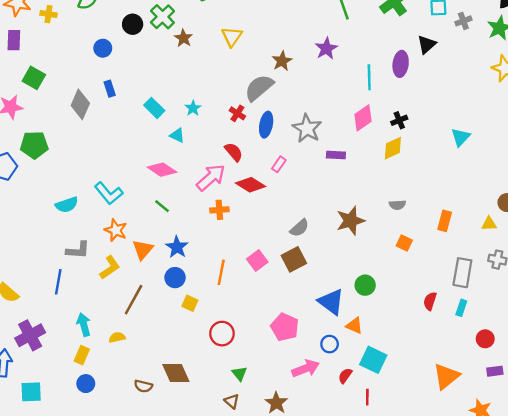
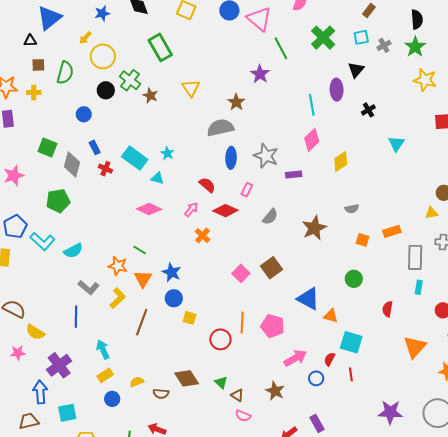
purple star: (326, 49) -> (260, 74), moved
green square: (34, 78) -> (47, 147), moved
gray semicircle: (259, 88) -> (220, 128), turned 36
cyan rectangle: (154, 108) -> (135, 158), size x1.4
red cross: (237, 113) -> (105, 169), moved
black cross: (399, 120) -> (368, 110), moved
green pentagon: (34, 145) -> (58, 201), moved
pink arrow: (211, 178) -> (191, 209), size x0.6
cyan L-shape: (109, 193) -> (42, 241), moved
green line: (162, 206) -> (140, 250), moved
orange cross: (219, 210) -> (203, 236), turned -35
orange rectangle: (445, 221) -> (392, 231), moved, turned 66
gray semicircle: (299, 228) -> (270, 217), moved
gray L-shape: (78, 250) -> (89, 287), turned 45
orange line: (221, 272) -> (242, 323), moved
green circle: (365, 285) -> (354, 279), moved
red semicircle: (430, 301) -> (387, 309), moved
yellow semicircle: (117, 337) -> (137, 382), moved
blue circle: (330, 344) -> (316, 378), moved
yellow rectangle: (82, 355) -> (105, 375), turned 42
green triangle: (239, 374) -> (221, 383), moved

